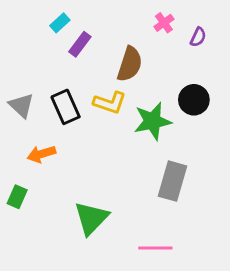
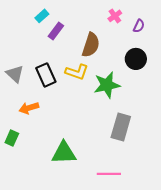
black circle: (194, 100) -> (136, 59), moved
green triangle: (91, 218) -> (64, 153), turned 44

